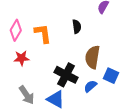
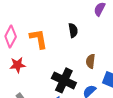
brown semicircle: (93, 57) -> (91, 61), size x0.6

